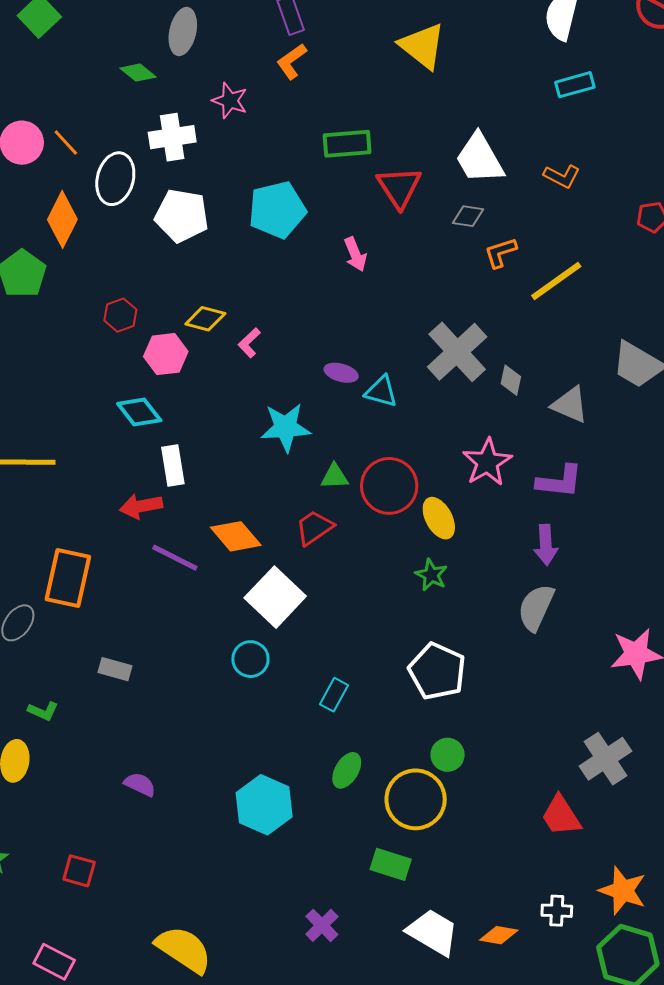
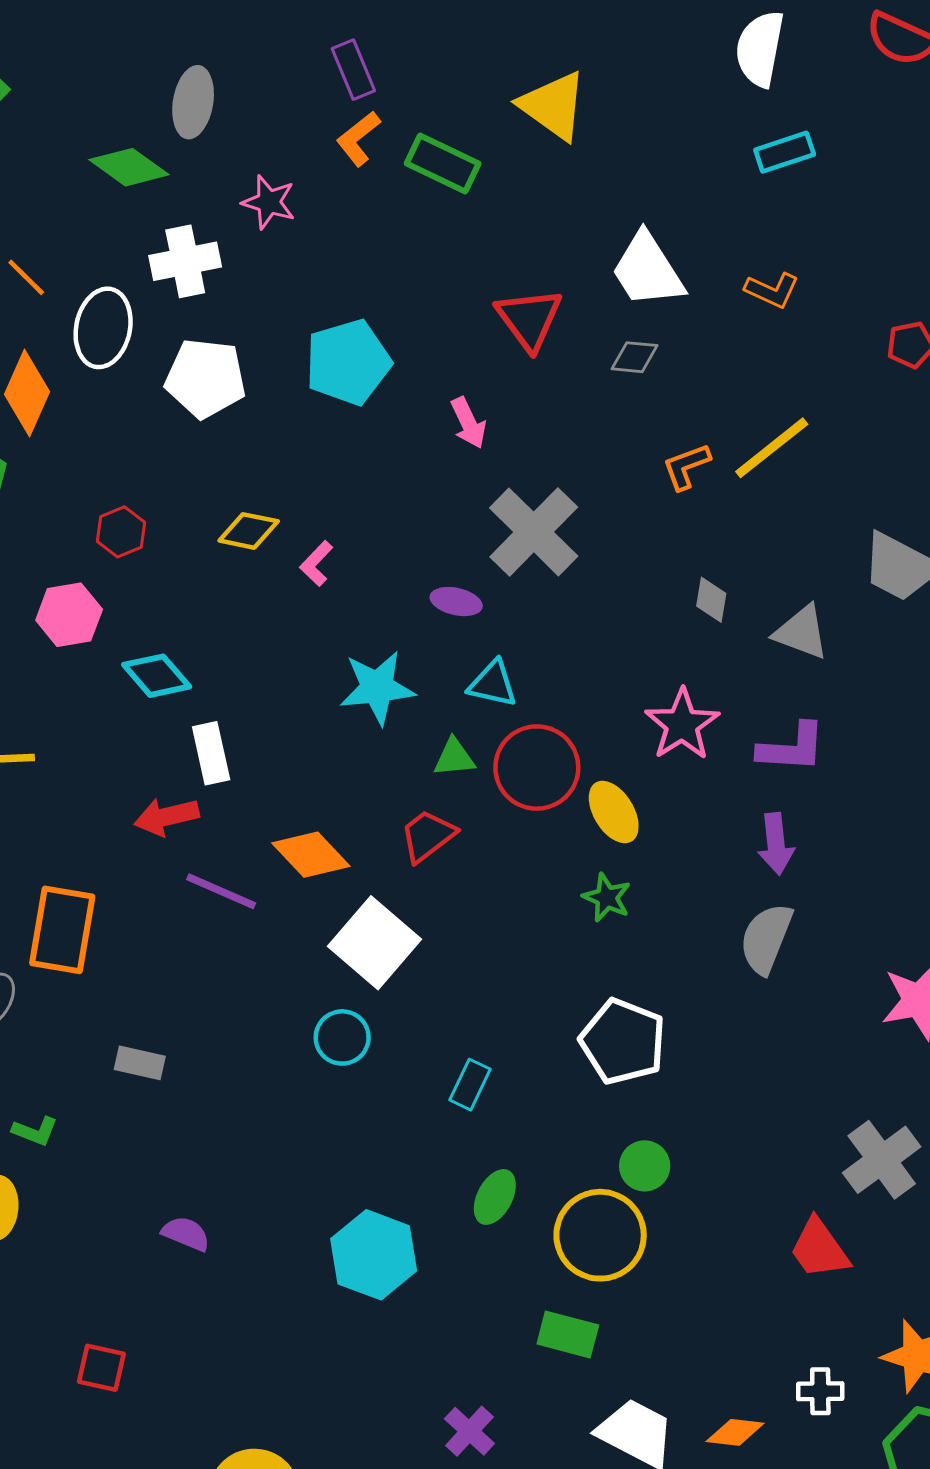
green diamond: (138, 73) -> (129, 167), size x1.4
green rectangle: (347, 144) -> (443, 163), moved, turned 33
orange L-shape: (500, 253) -> (686, 466), moved
gray cross: (457, 352) -> (534, 532), moved
pink hexagon: (166, 354) -> (69, 615), moved
cyan triangle: (381, 392) -> (493, 684), moved

